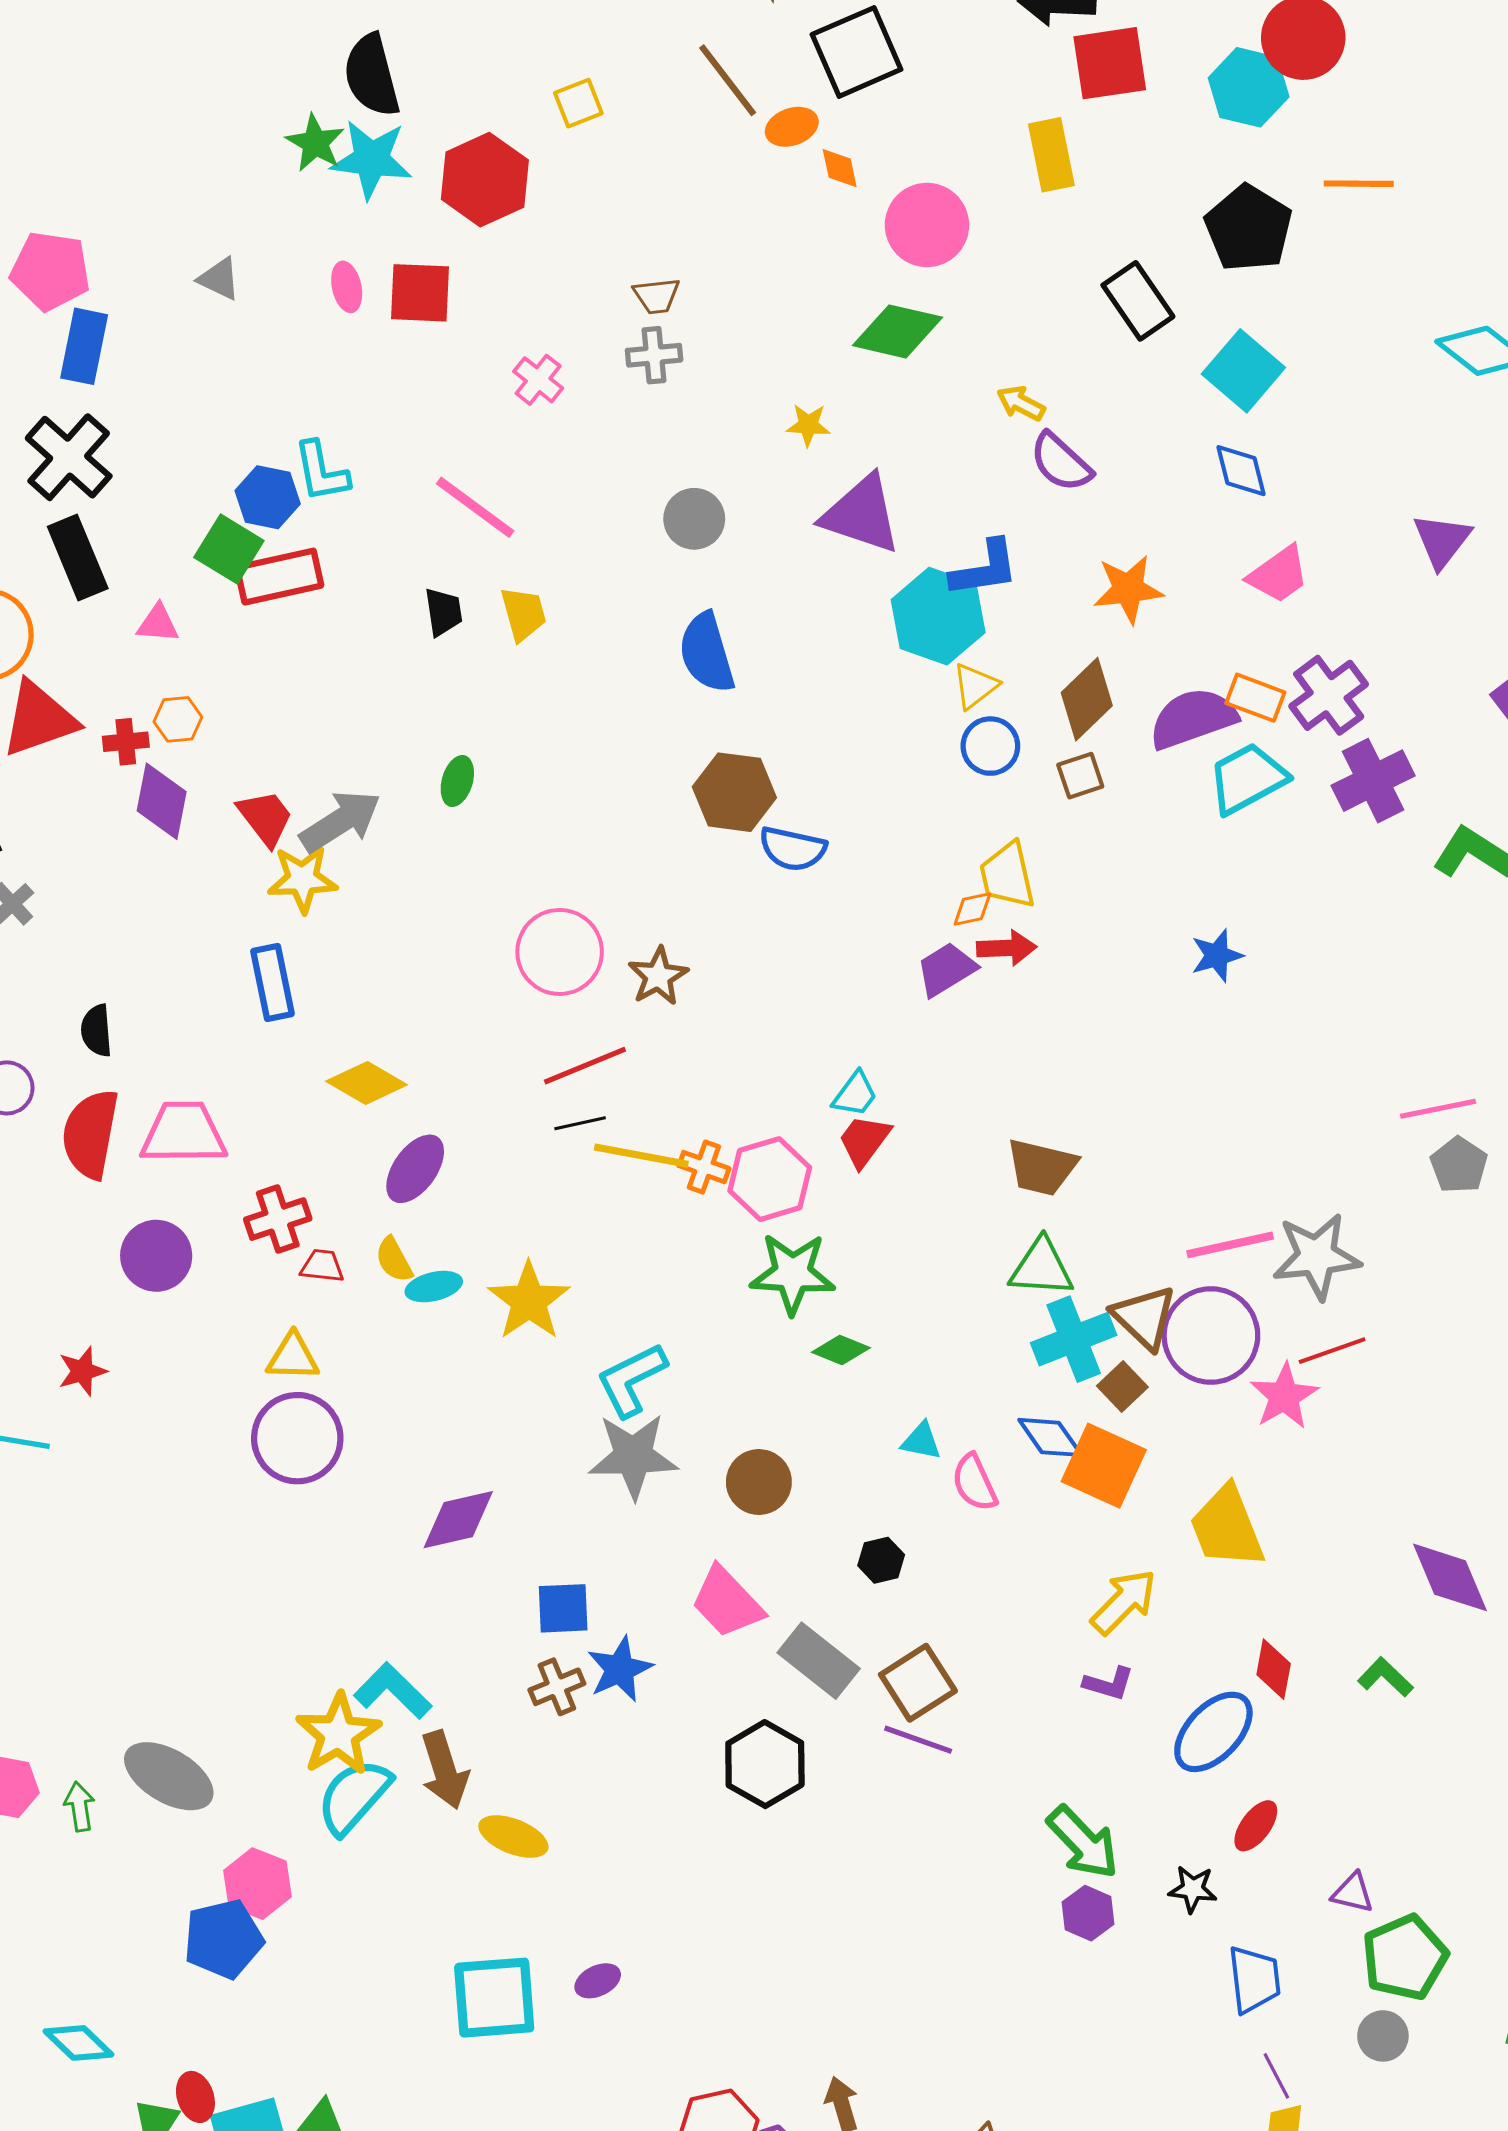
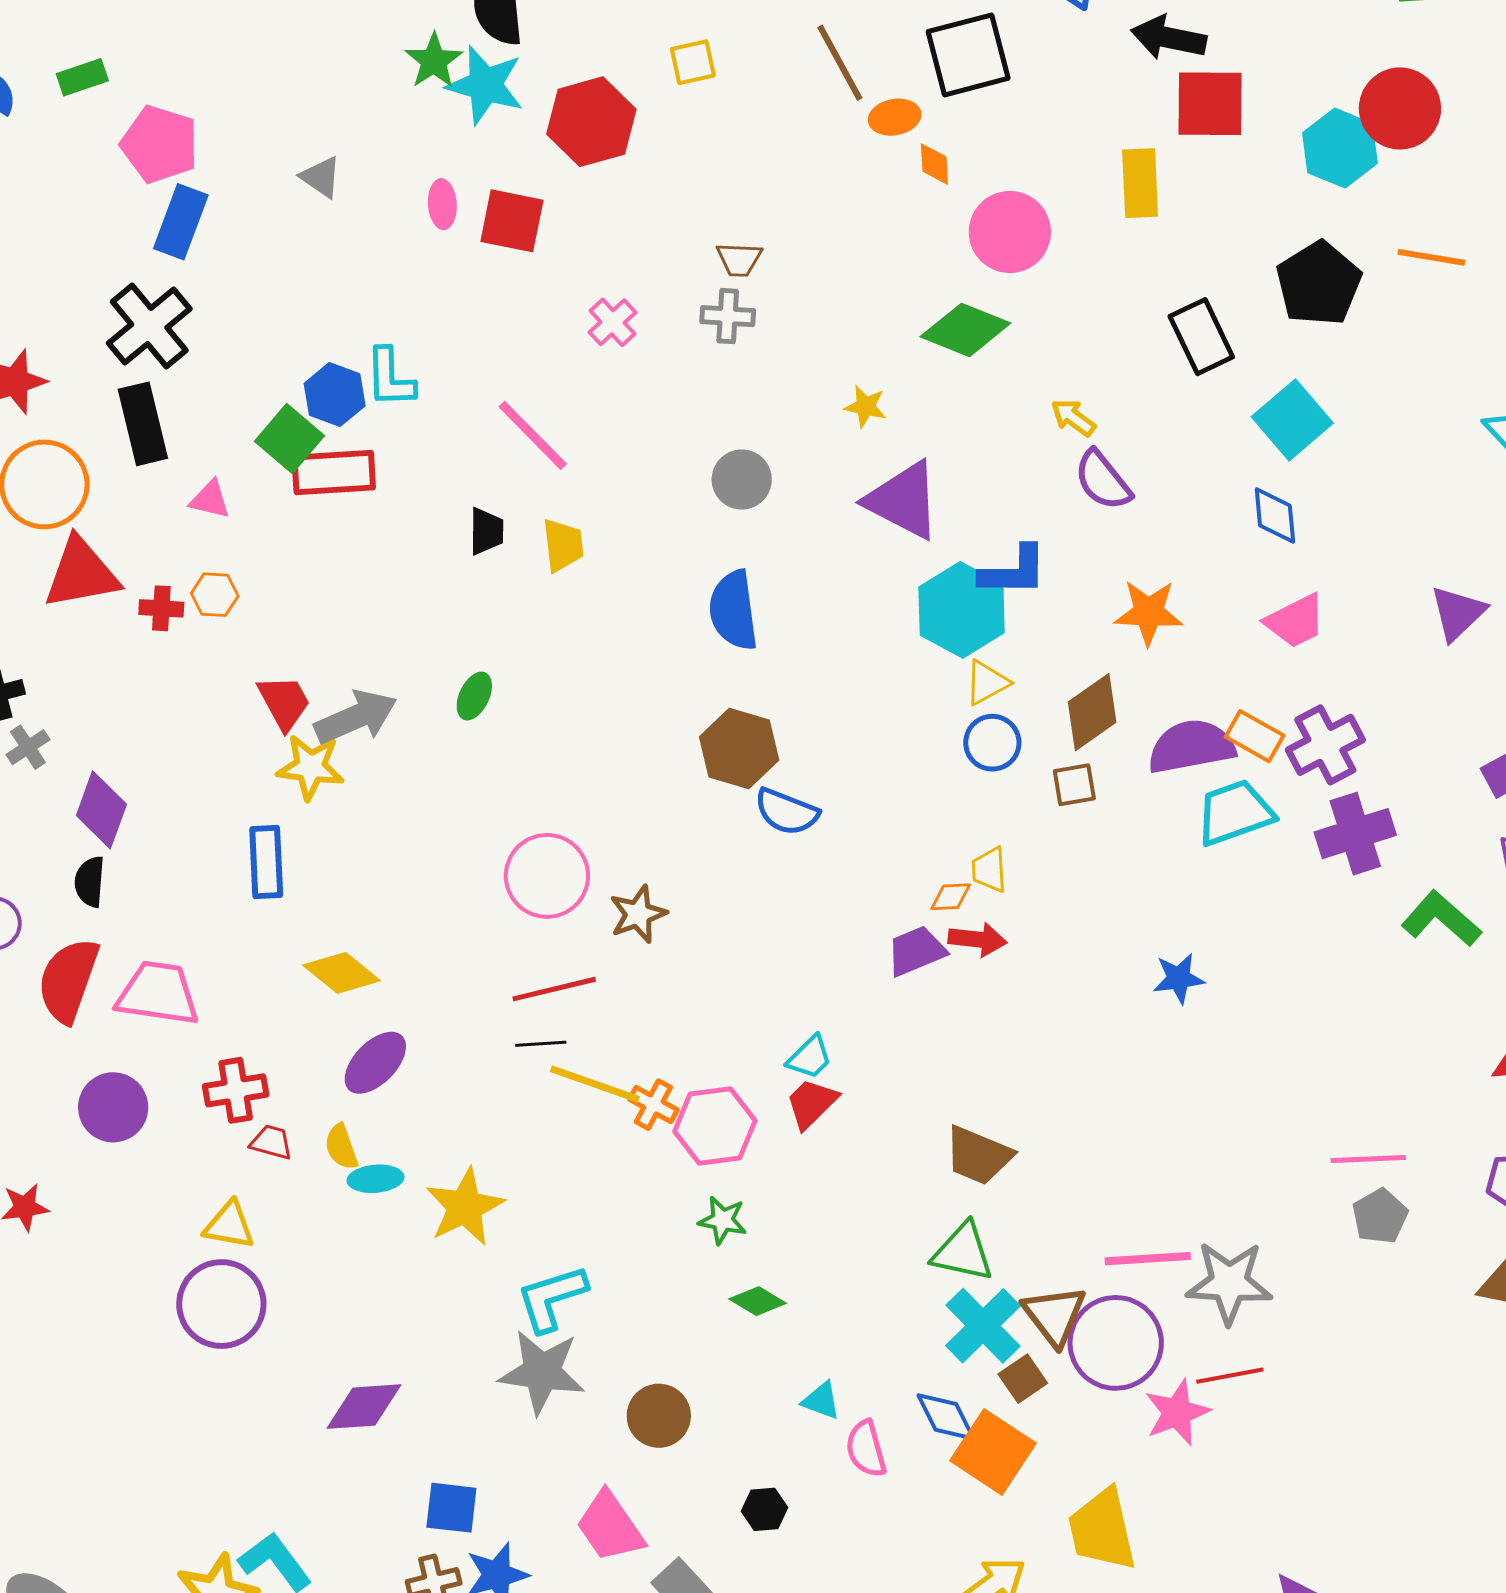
purple diamond: (162, 801) -> (101, 810), moved
yellow trapezoid: (1007, 875) -> (989, 870), size x0.7
green star: (793, 1273) -> (723, 1220), size x0.6
cyan cross: (1074, 1339) -> (983, 1326), turned -32

